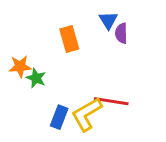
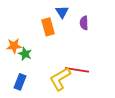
blue triangle: (108, 20) -> (62, 12), moved
blue rectangle: (59, 117) -> (20, 82), moved

